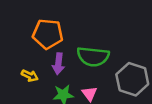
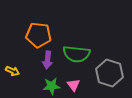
yellow arrow: (30, 76) -> (12, 71), moved

